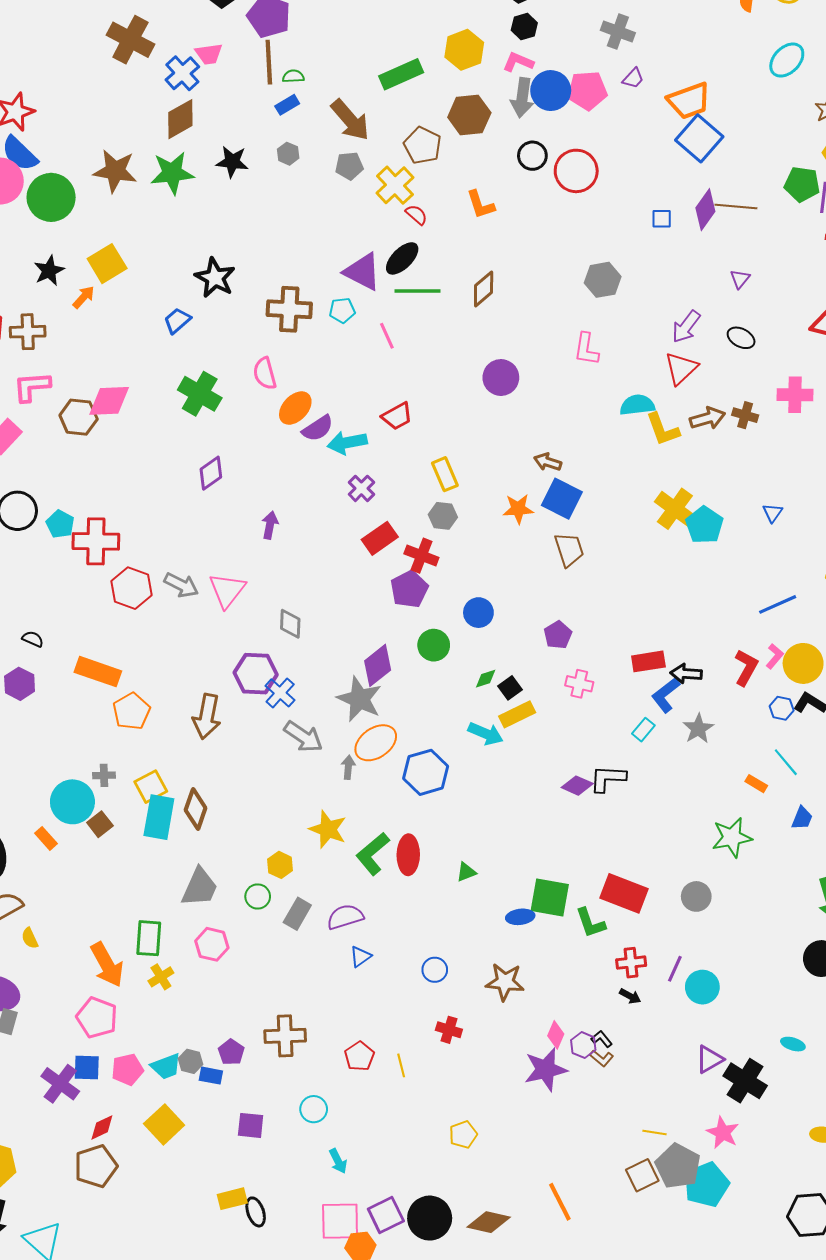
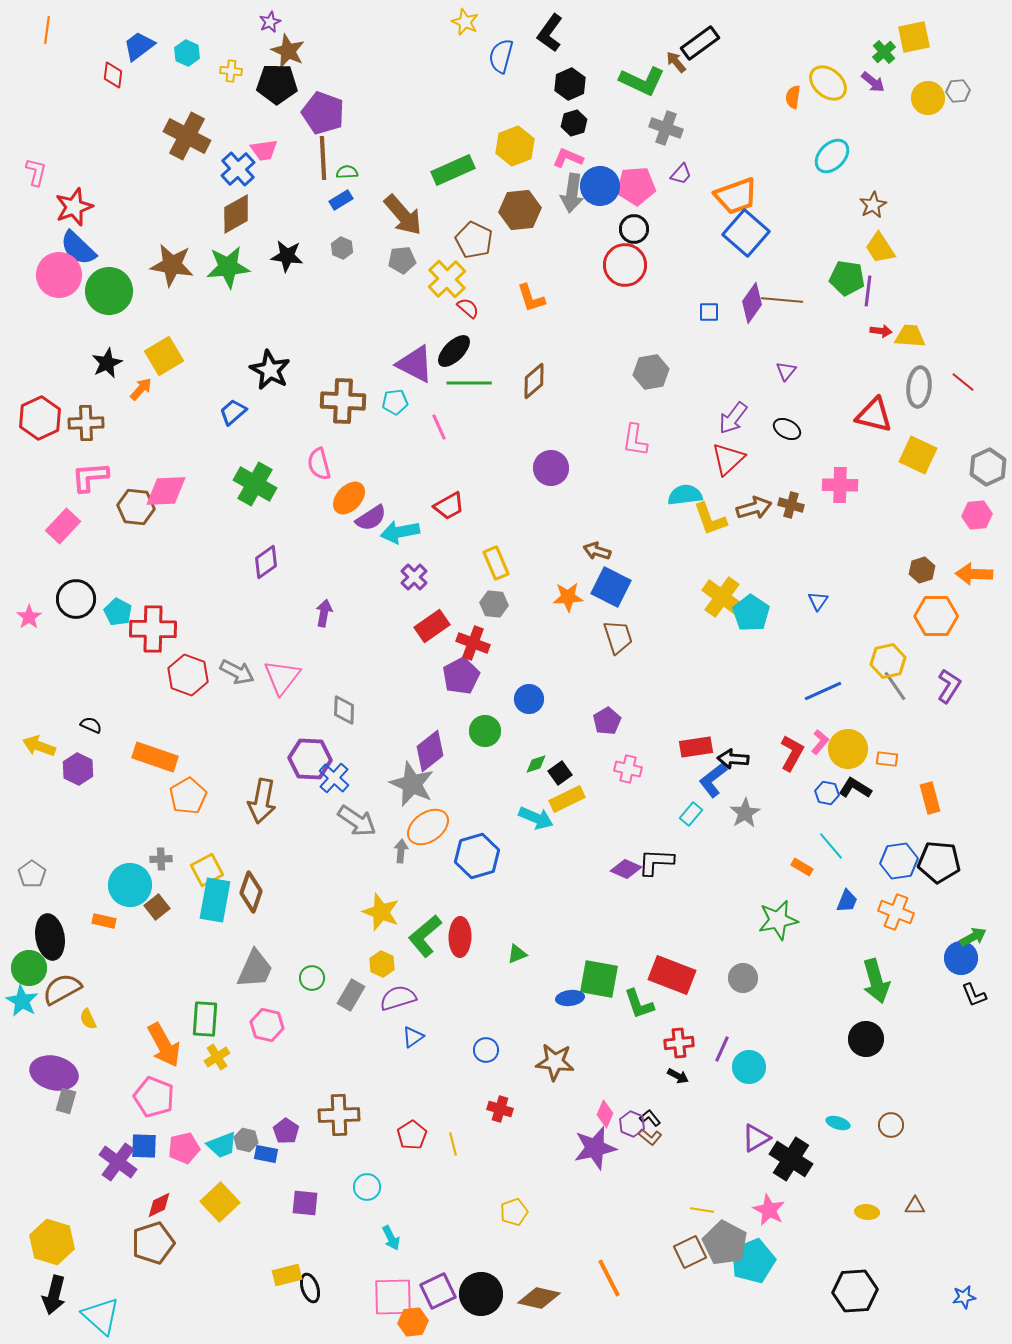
black circle: (532, 156) -> (634, 229), moved
orange rectangle: (46, 838) -> (104, 921), turned -35
yellow hexagon: (280, 865) -> (382, 964), moved

